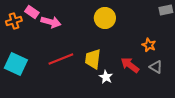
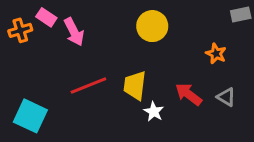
pink arrow: (51, 22) -> (74, 32), turned 48
orange star: (149, 45) -> (216, 54), moved
cyan square: (16, 64) -> (30, 116), moved

